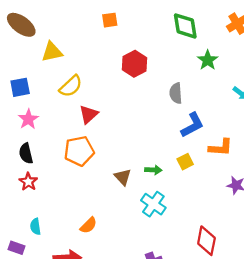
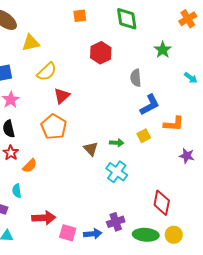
green diamond: (185, 26) -> (127, 19), moved
orange pentagon: (79, 151) -> (54, 127), turned -30
orange semicircle: (88, 225) -> (30, 166), moved

